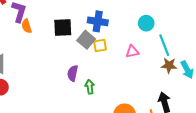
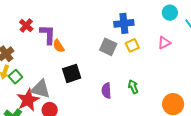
black square: (63, 27) -> (72, 73), moved
gray square: (86, 40) -> (108, 47), moved
purple semicircle: (73, 73) -> (106, 91), moved

